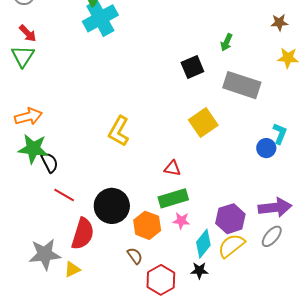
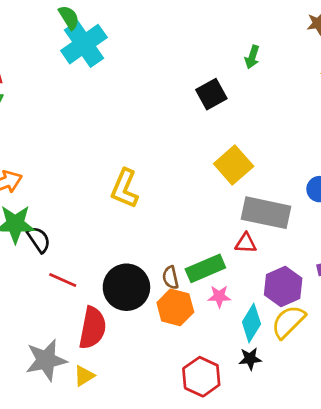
gray rectangle: (242, 85) -> (266, 213), moved
red triangle: (172, 168) -> (246, 243), moved
brown semicircle: (135, 256) -> (171, 277), moved, turned -150

